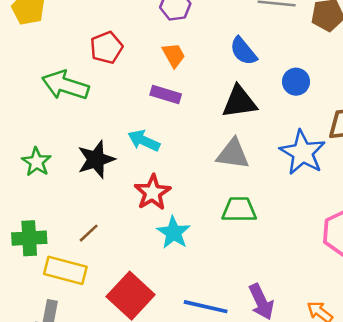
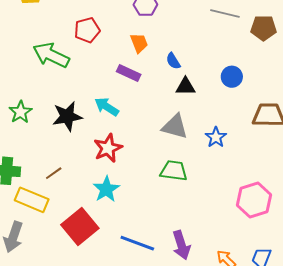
blue semicircle: (243, 51) -> (173, 61), moved, size x0.7
black triangle: (239, 102) -> (185, 87), size x0.7
blue star: (303, 153) -> (216, 137), moved, size x0.6
cyan star: (174, 233) -> (106, 189), moved

